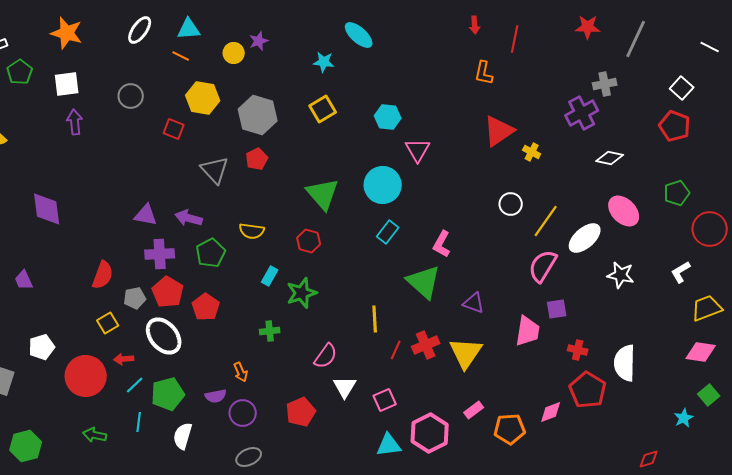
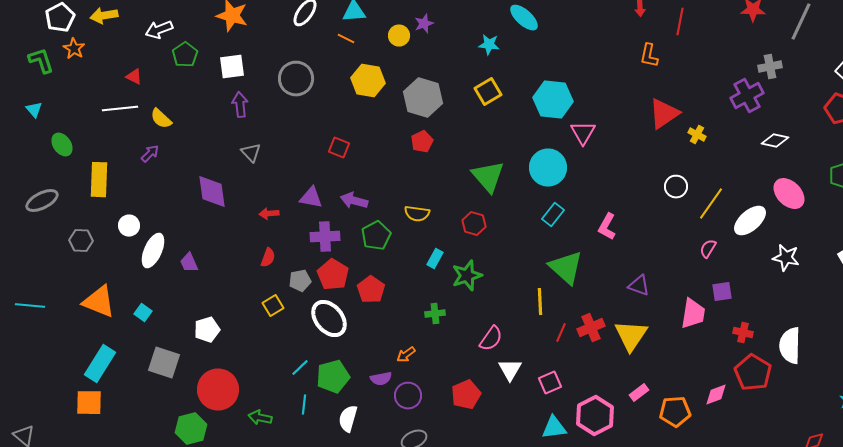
gray circle: (131, 96) -> (296, 79), size x1.4
cyan hexagon: (388, 117) -> (553, 100), size x1.5
red square: (174, 129) -> (339, 148), moved
gray triangle: (215, 170) -> (251, 153), moved, size x0.7
pink semicircle: (543, 266) -> (708, 249), size x0.6
red semicircle: (103, 275) -> (268, 258), size x0.7
green triangle: (424, 282) -> (566, 268), moved
red arrow: (124, 359) -> (269, 214), moved
orange arrow: (241, 372) -> (406, 355), turned 78
red circle: (86, 376) -> (218, 390), moved

